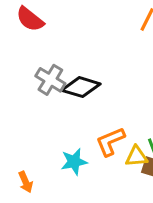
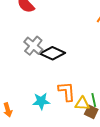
orange L-shape: (110, 142) -> (67, 91), turned 100

